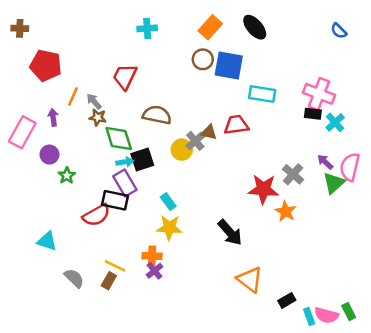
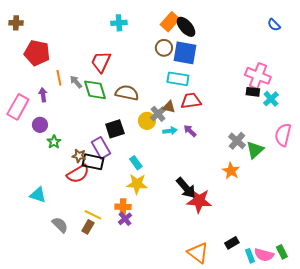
black ellipse: (255, 27) -> (186, 27), moved
cyan rectangle: (262, 94) -> (178, 79), moved
orange line: (73, 96) -> (59, 78), turned -35
brown star: (98, 117) -> (79, 156), moved
green diamond: (119, 138) -> (95, 90), moved
cyan arrow: (125, 162) -> (170, 131), moved
purple arrow: (325, 162) -> (190, 131), moved
green triangle: (334, 183) -> (255, 150), moved
red star: (263, 189) -> (199, 201), moved
orange triangle: (250, 279) -> (198, 253), moved

